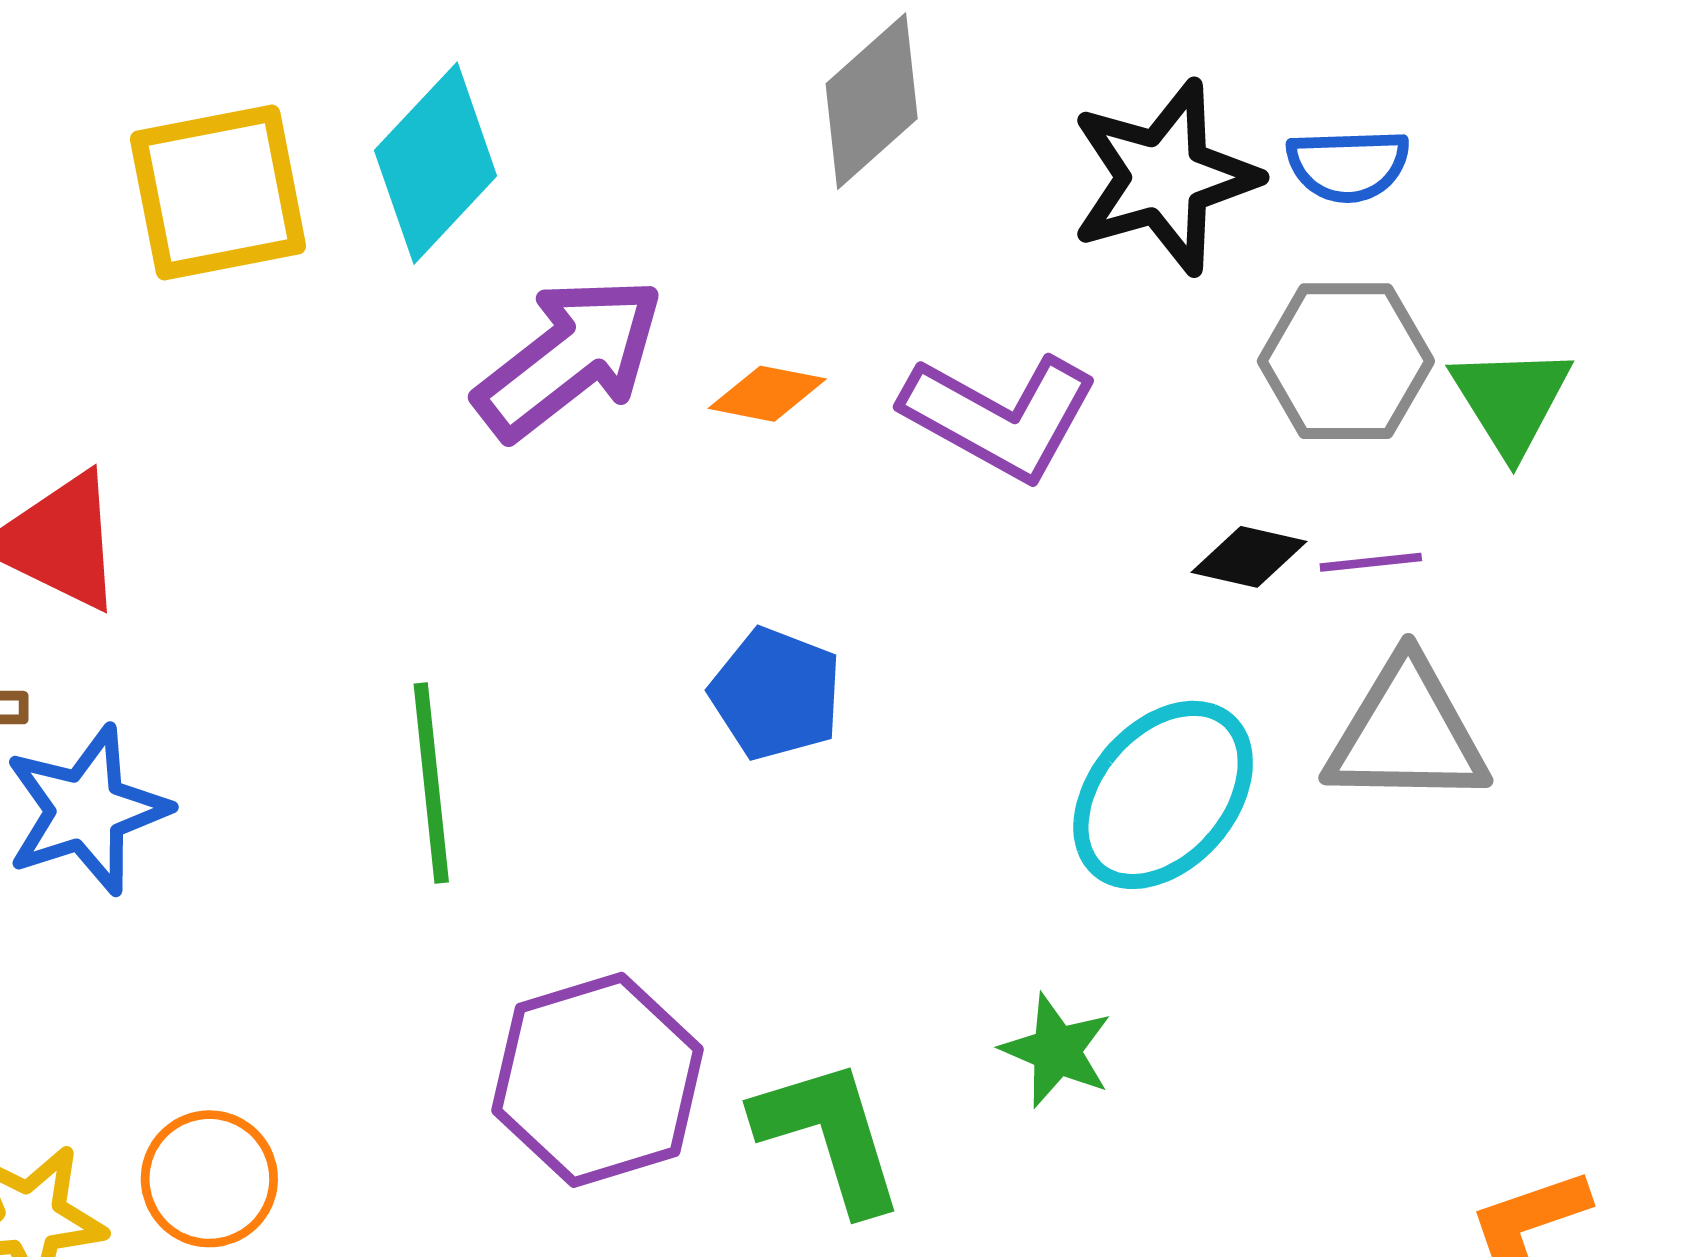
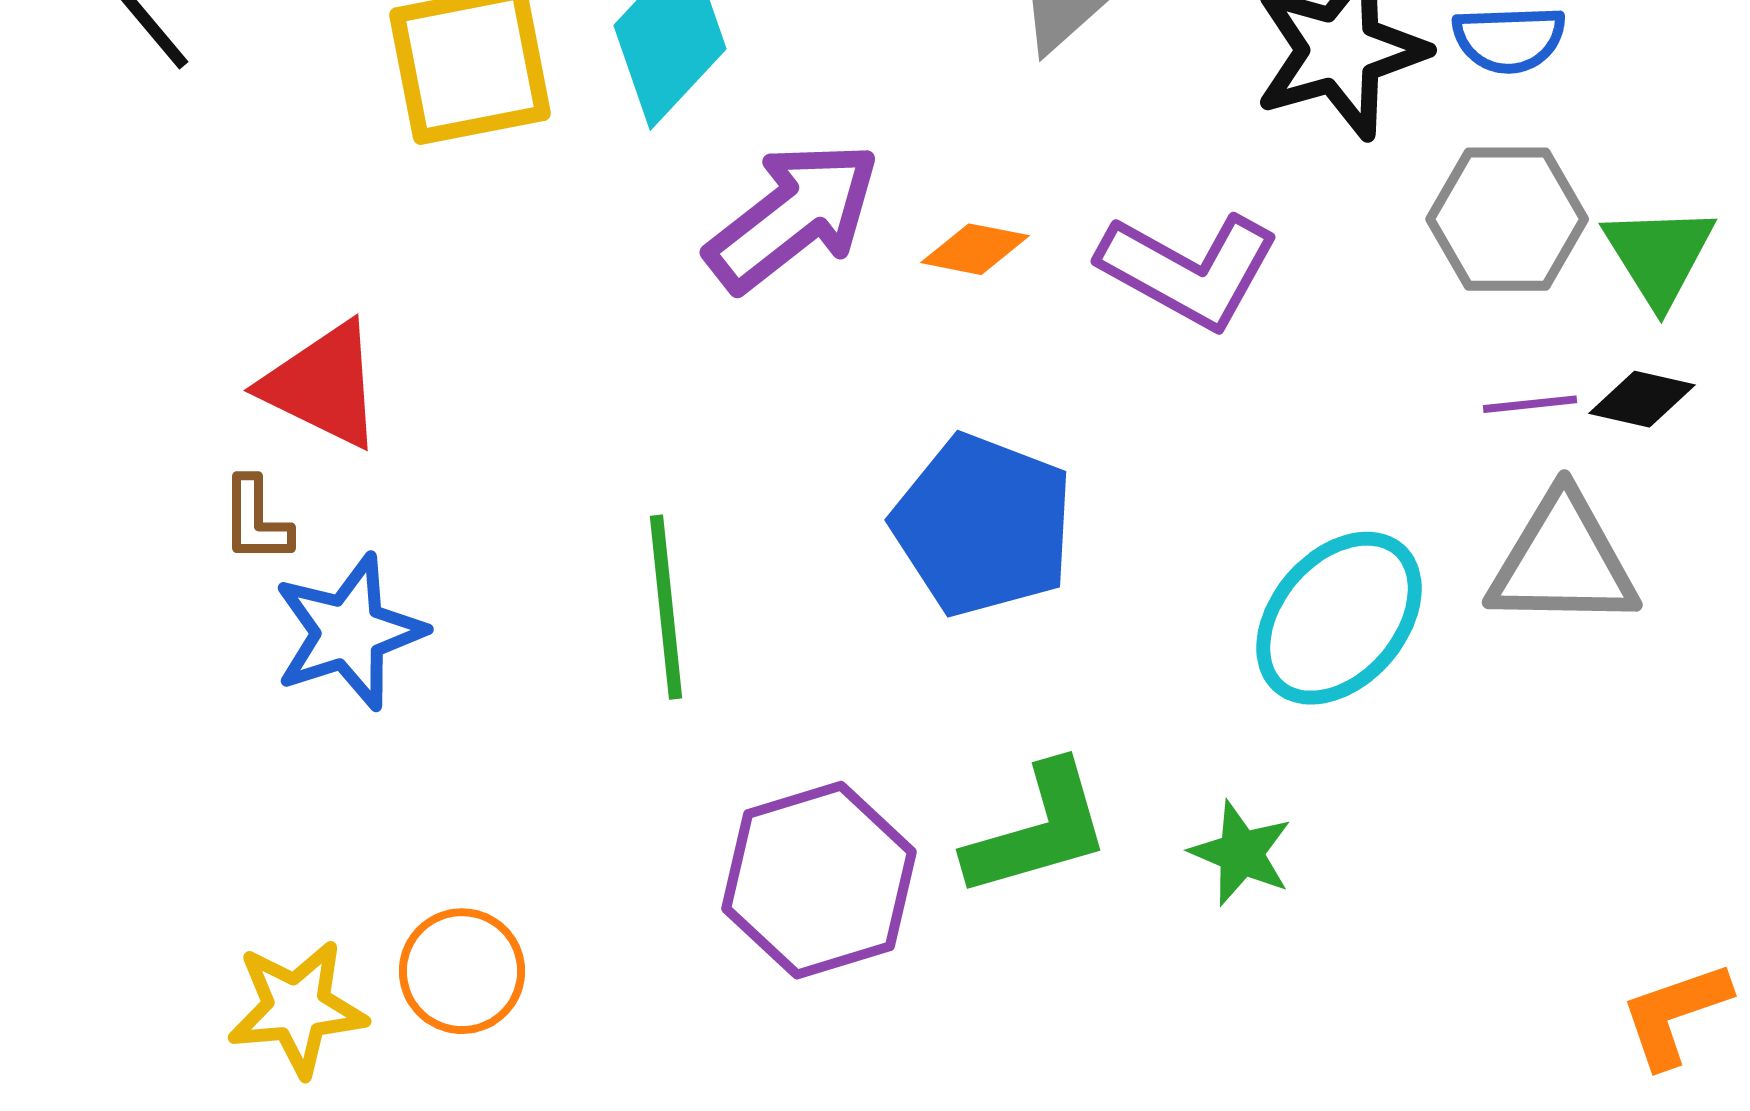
black diamond: (1249, 557) -> (1642, 399), moved
blue pentagon: (776, 694) -> (983, 525), size x1.5
green L-shape: (829, 1135) -> (1038, 830), moved, turned 91

